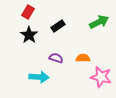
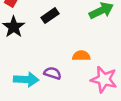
purple semicircle: (56, 58) -> (53, 73), moved

